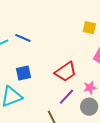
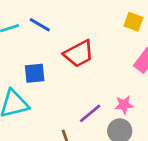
red trapezoid: (66, 72) -> (79, 54), moved

